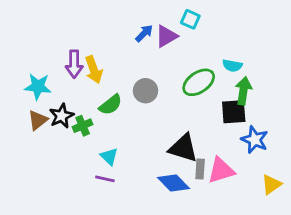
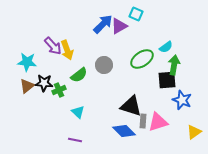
blue arrow: (144, 33) -> (103, 24), size x1.5
purple arrow: (74, 64) -> (53, 46), turned -42
cyan semicircle: (232, 66) -> (166, 47), turned -48
black star: (62, 116) -> (44, 83), turned 30
purple line: (105, 179) -> (75, 140), moved

